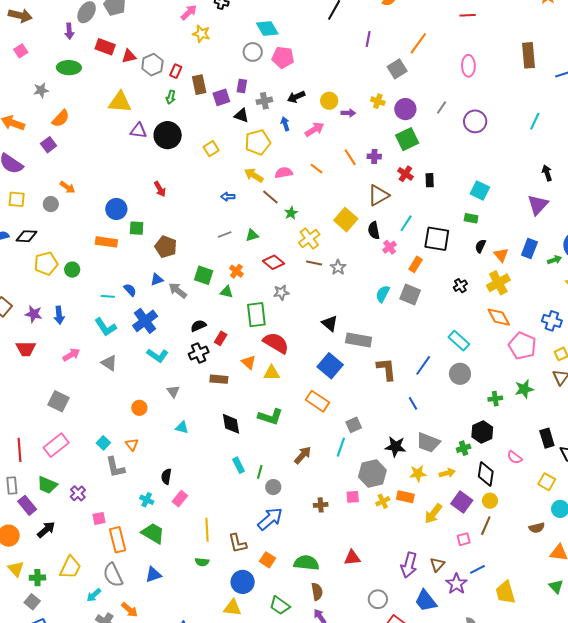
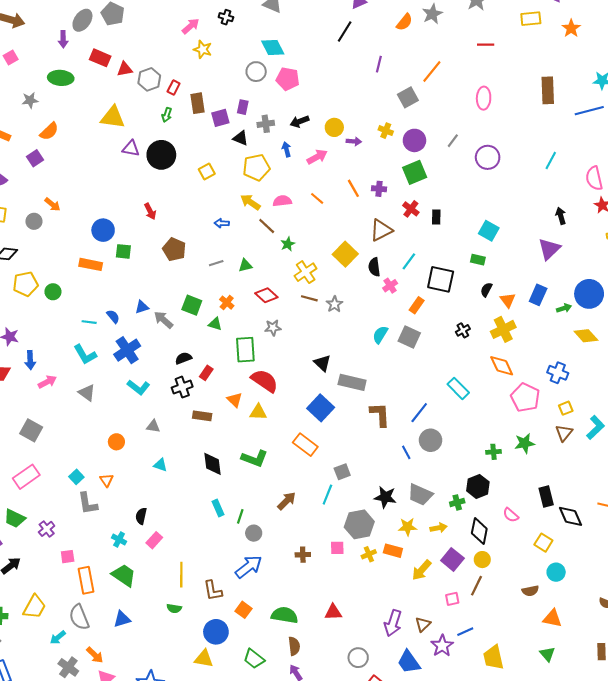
brown pentagon: (166, 247) -> (174, 249), moved
blue arrow: (59, 315) -> (30, 360), moved
gray circle: (460, 374) -> (431, 440), moved
gray triangle: (173, 391) -> (153, 426), turned -48

